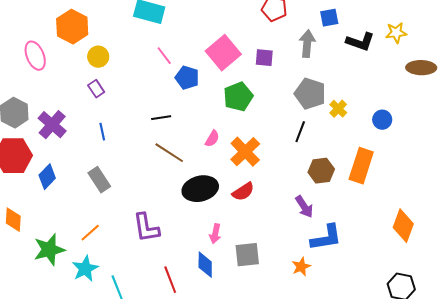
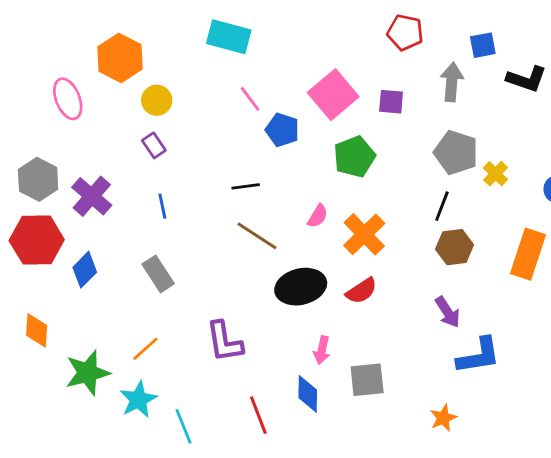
brown hexagon: (321, 171) -> (455, 247), moved
orange star: (301, 267) -> (443, 418), moved

